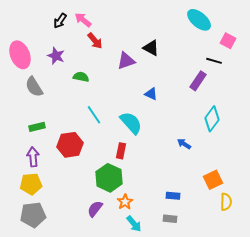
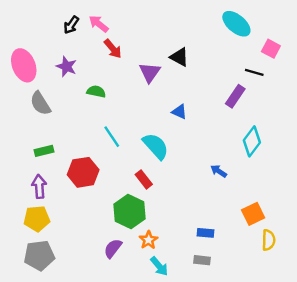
purple triangle: (126, 61) -> (150, 72), turned -36
red rectangle: (121, 151) -> (144, 179), turned -49

